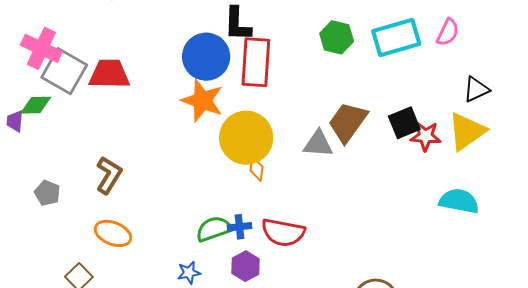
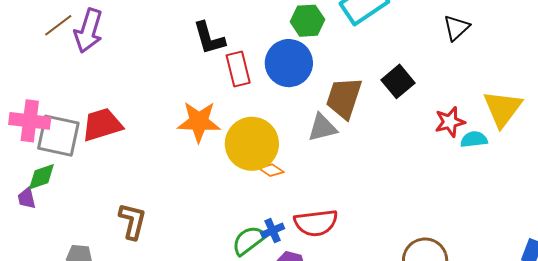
blue circle: (206, 57) -> (289, 63), moved
red rectangle: (256, 62) -> (238, 69), size x0.7
yellow triangle: (467, 131) -> (502, 109), moved
red star: (426, 136) -> (450, 122), moved
orange diamond: (257, 169) -> (271, 170), turned -45
cyan semicircle: (459, 201) -> (474, 139), size x0.7

